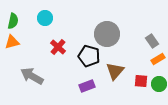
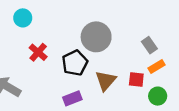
black pentagon: (89, 56) -> (75, 63), turned 30
red square: (141, 81) -> (136, 79), moved

